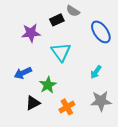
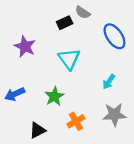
purple star: (31, 33) -> (25, 46), moved, turned 30
blue arrow: (23, 73) -> (15, 94), moved
black triangle: (33, 103) -> (37, 130), moved

